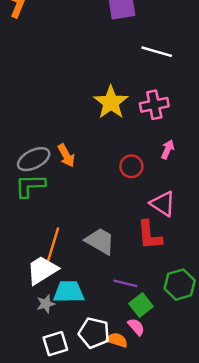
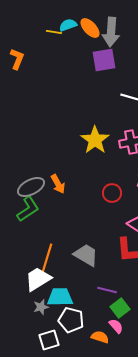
green L-shape: (30, 186) -> (28, 209), turned 148
white pentagon: (94, 333) -> (71, 320), moved

